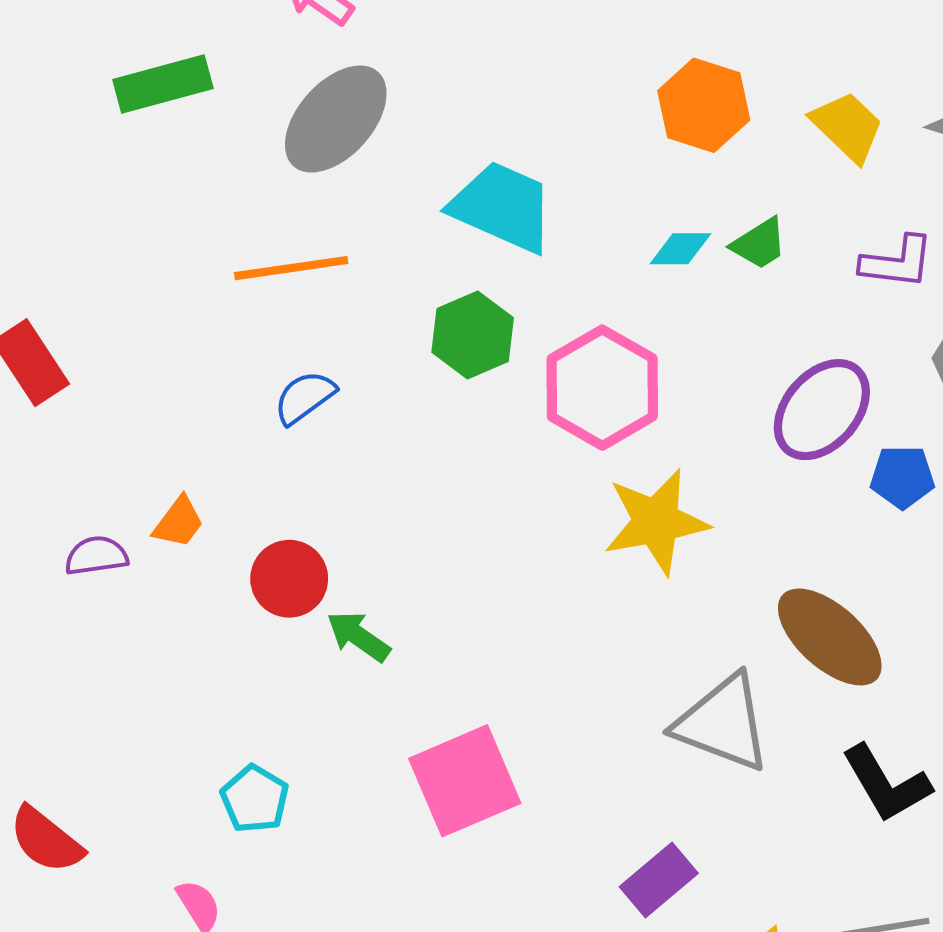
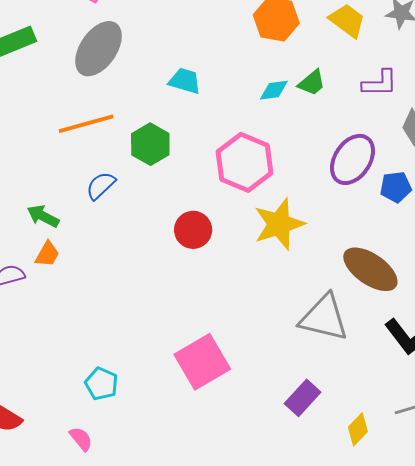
cyan trapezoid: (502, 207) -> (185, 81), size x0.6
green hexagon: (473, 335) -> (150, 144), moved
red circle: (289, 579) -> (193, 230), moved
green arrow: (358, 636) -> (43, 216), moved

